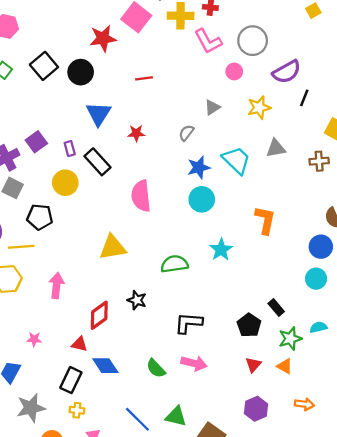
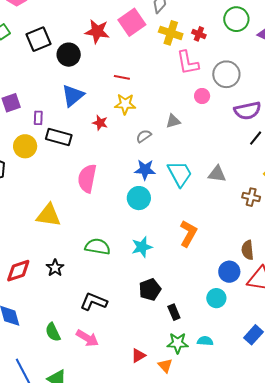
yellow star: (259, 108) -> (125, 104), moved
black rectangle: (98, 162) -> (59, 137), turned -50
black pentagon: (249, 325) -> (150, 290), moved

